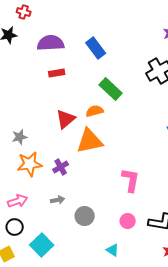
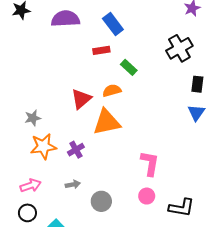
red rectangle: (57, 73) -> (101, 50), moved
green rectangle: (111, 89) -> (129, 67), size x0.7
pink circle: (128, 221) -> (147, 196), moved

